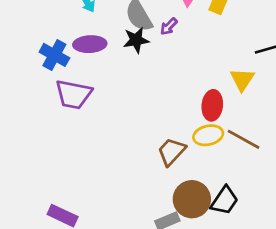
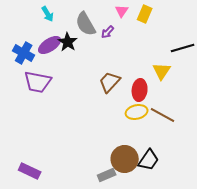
black star: (136, 40) -> (68, 42), moved, turned -30
purple ellipse: (90, 44) -> (50, 45), turned -30
brown trapezoid: (171, 152) -> (110, 82), moved

